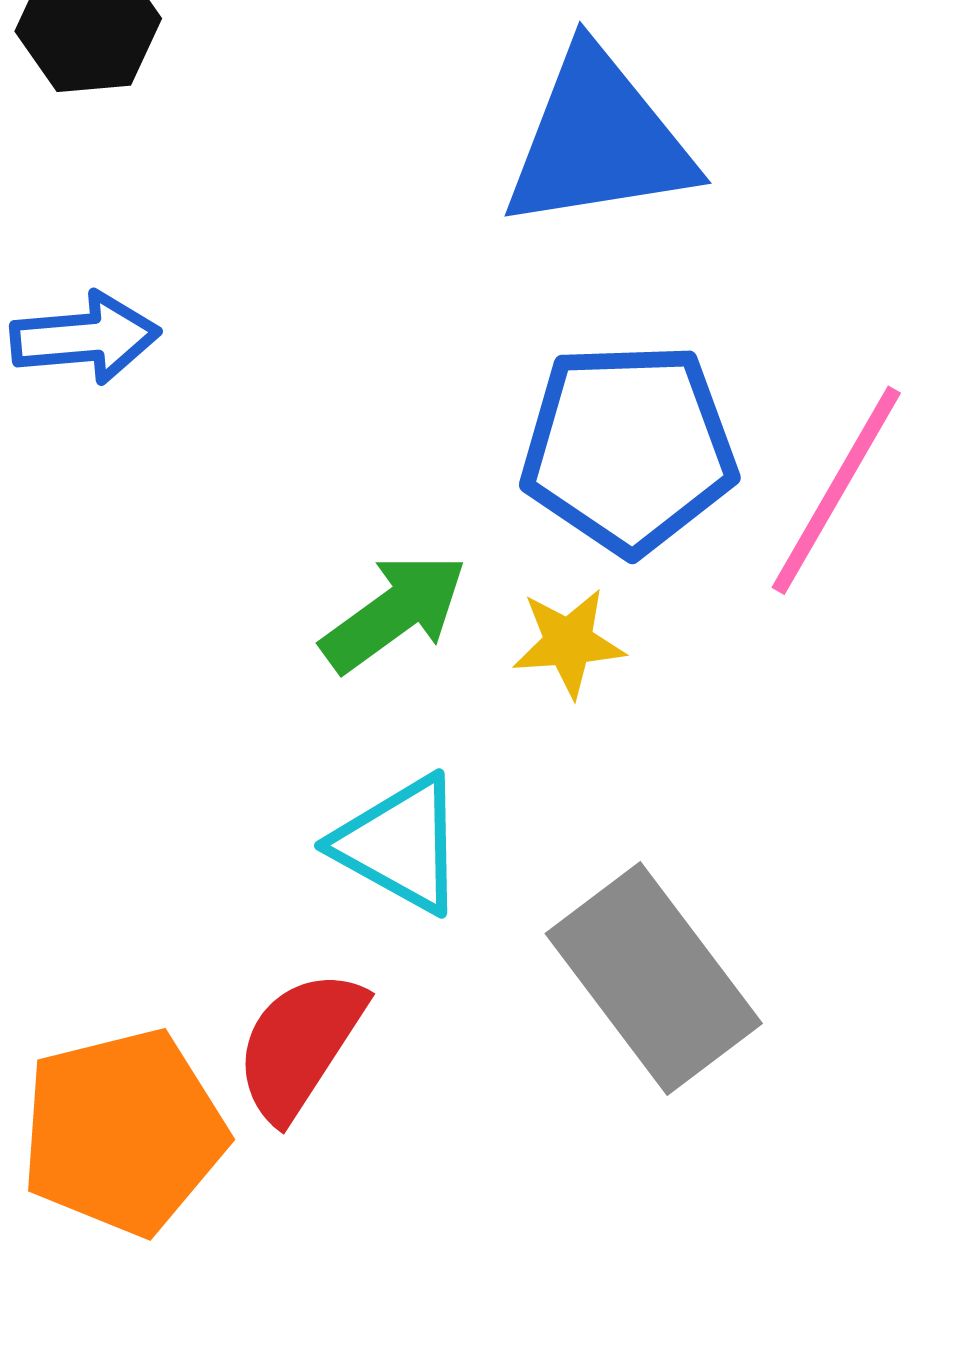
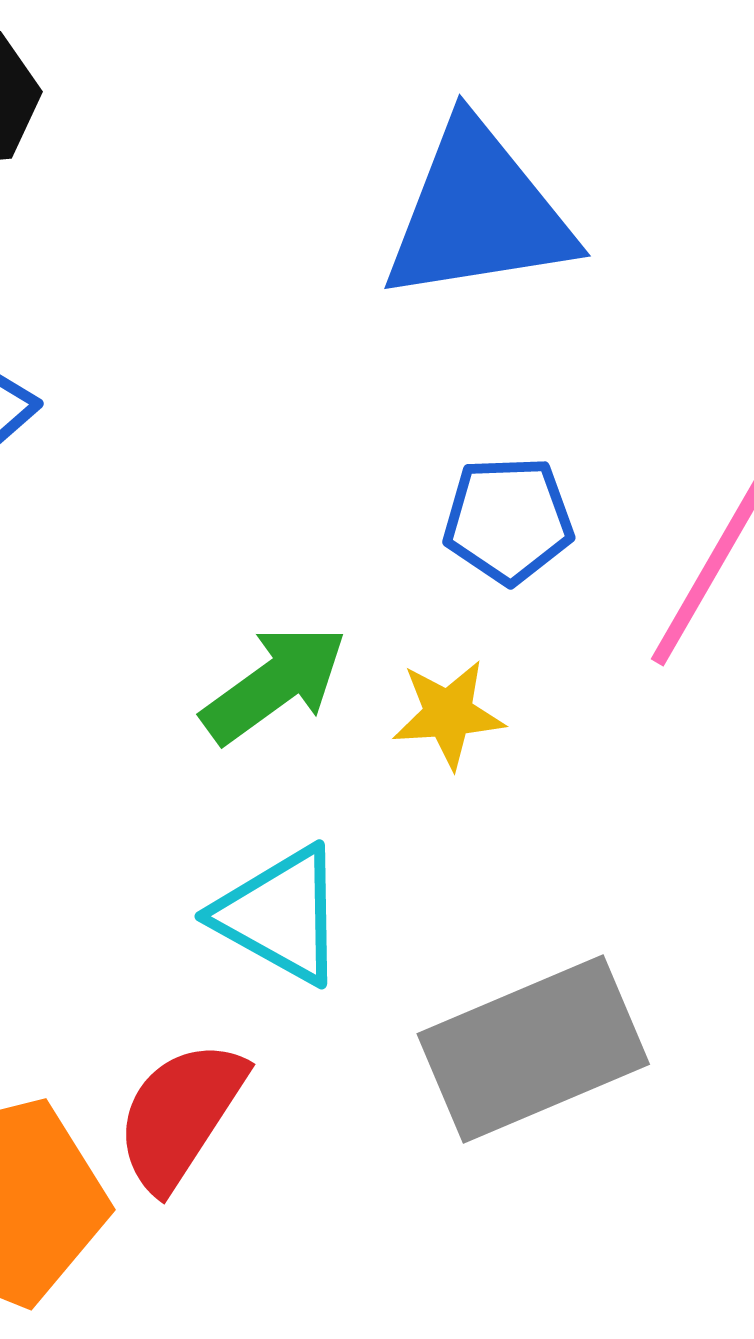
blue pentagon: (629, 448) -> (508, 520), size x0.6
gray rectangle: (654, 978) -> (533, 1049), turned -76

